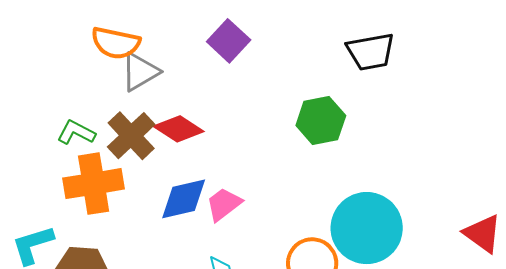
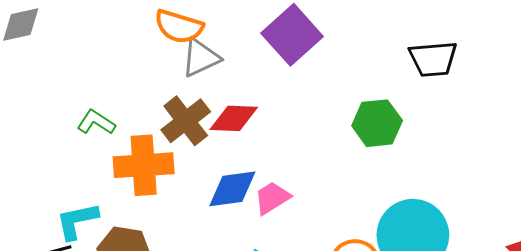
purple square: (229, 41) -> (292, 35), size x1.4
red diamond: (179, 129) -> (234, 118), turned -36
green L-shape: (76, 133) -> (96, 122), moved

